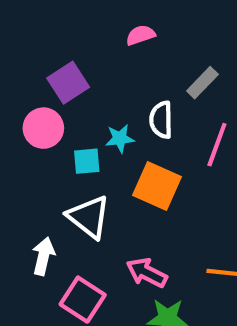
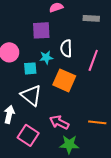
purple square: (68, 83) -> (41, 30), moved, turned 30
gray rectangle: (202, 83) -> (91, 18), moved, turned 49

